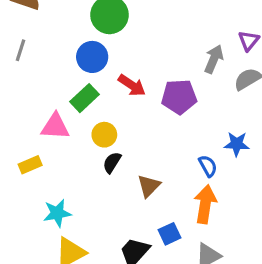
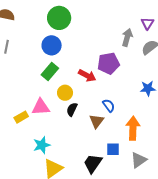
red arrow: (132, 85) -> (87, 76), moved
pink triangle: (55, 126) -> (41, 107), moved
blue semicircle: (208, 166) -> (109, 105), moved
blue square: (169, 234) -> (113, 149), turned 32

